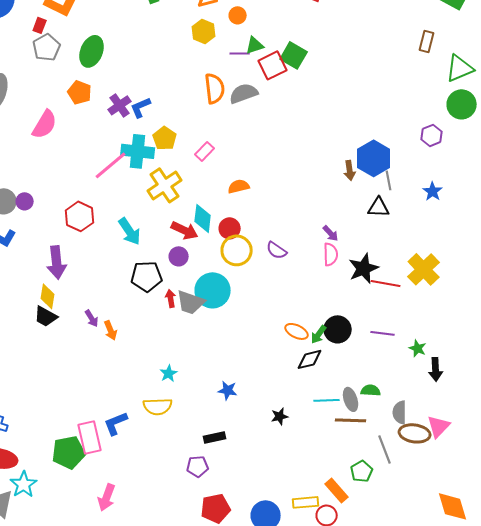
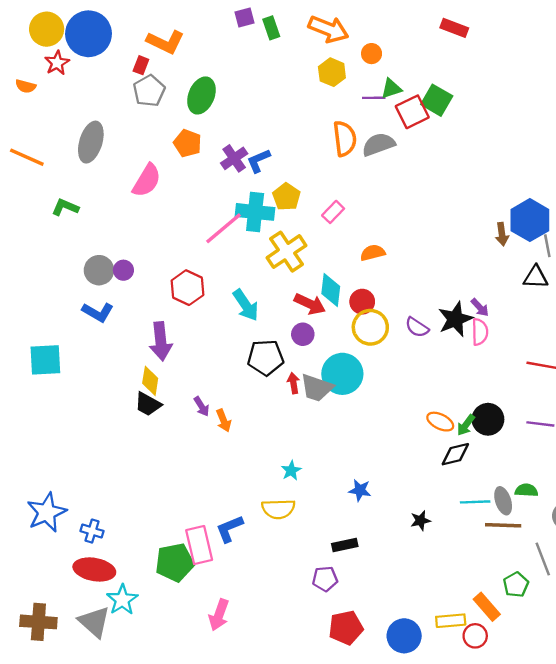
black star: (364, 268) -> (455, 319), moved

